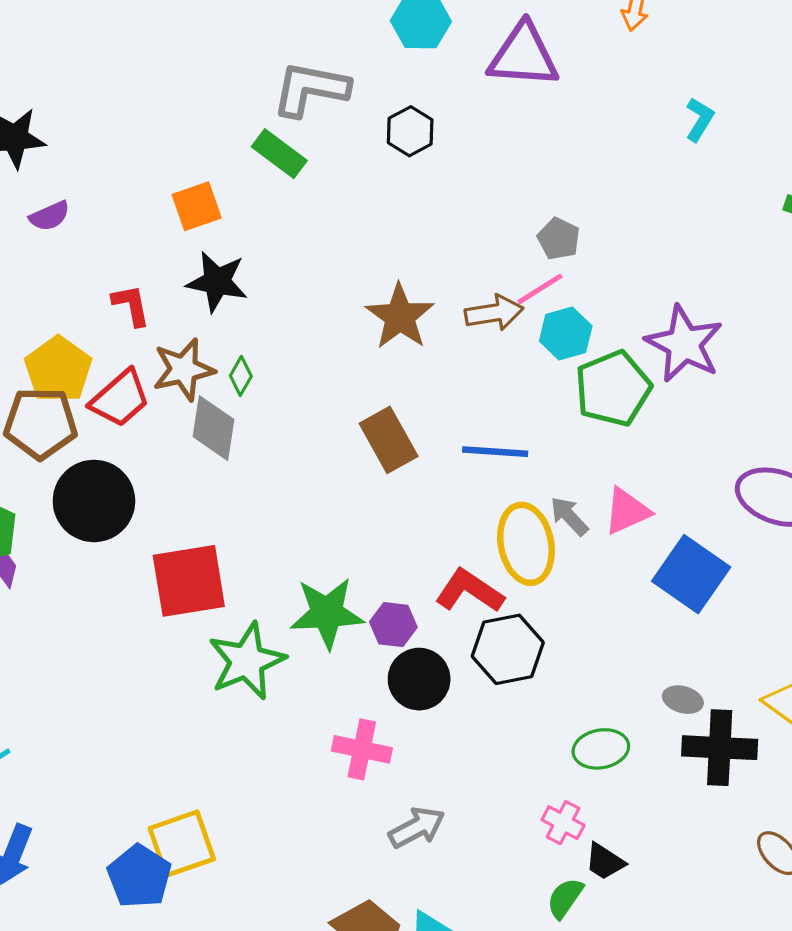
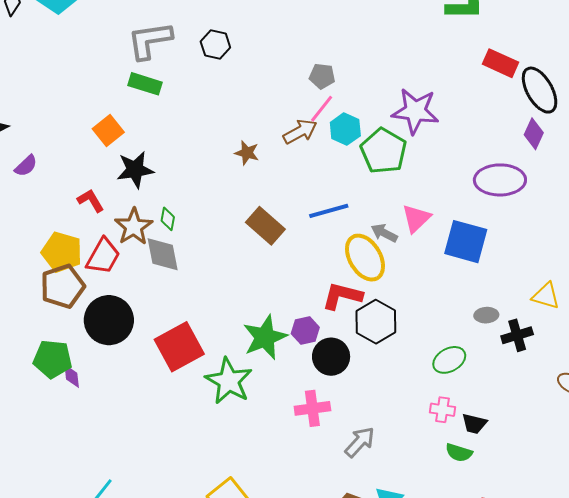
brown star: (400, 317) -> (247, 153), size x0.6
black cross: (720, 748) -> (517, 335), size x0.7
green semicircle: (565, 898) -> (459, 453), turned -88

